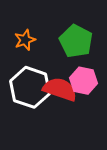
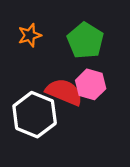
white hexagon: (30, 87) -> (35, 115), moved

